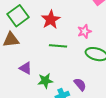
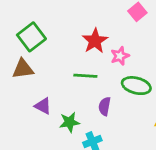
red star: (51, 20) -> (95, 41), moved
purple semicircle: (80, 84) -> (105, 106), moved, turned -128

